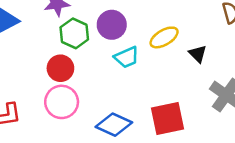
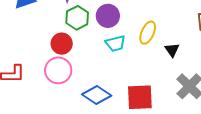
yellow ellipse: (164, 37) -> (148, 33), turned -45

